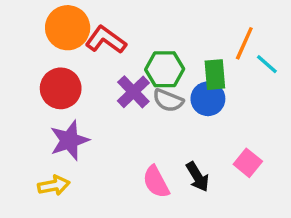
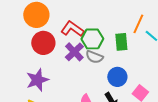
red L-shape: (106, 40) -> (72, 29), moved
red circle: (61, 88) -> (43, 43), moved
blue circle: (208, 99) -> (117, 77), moved

